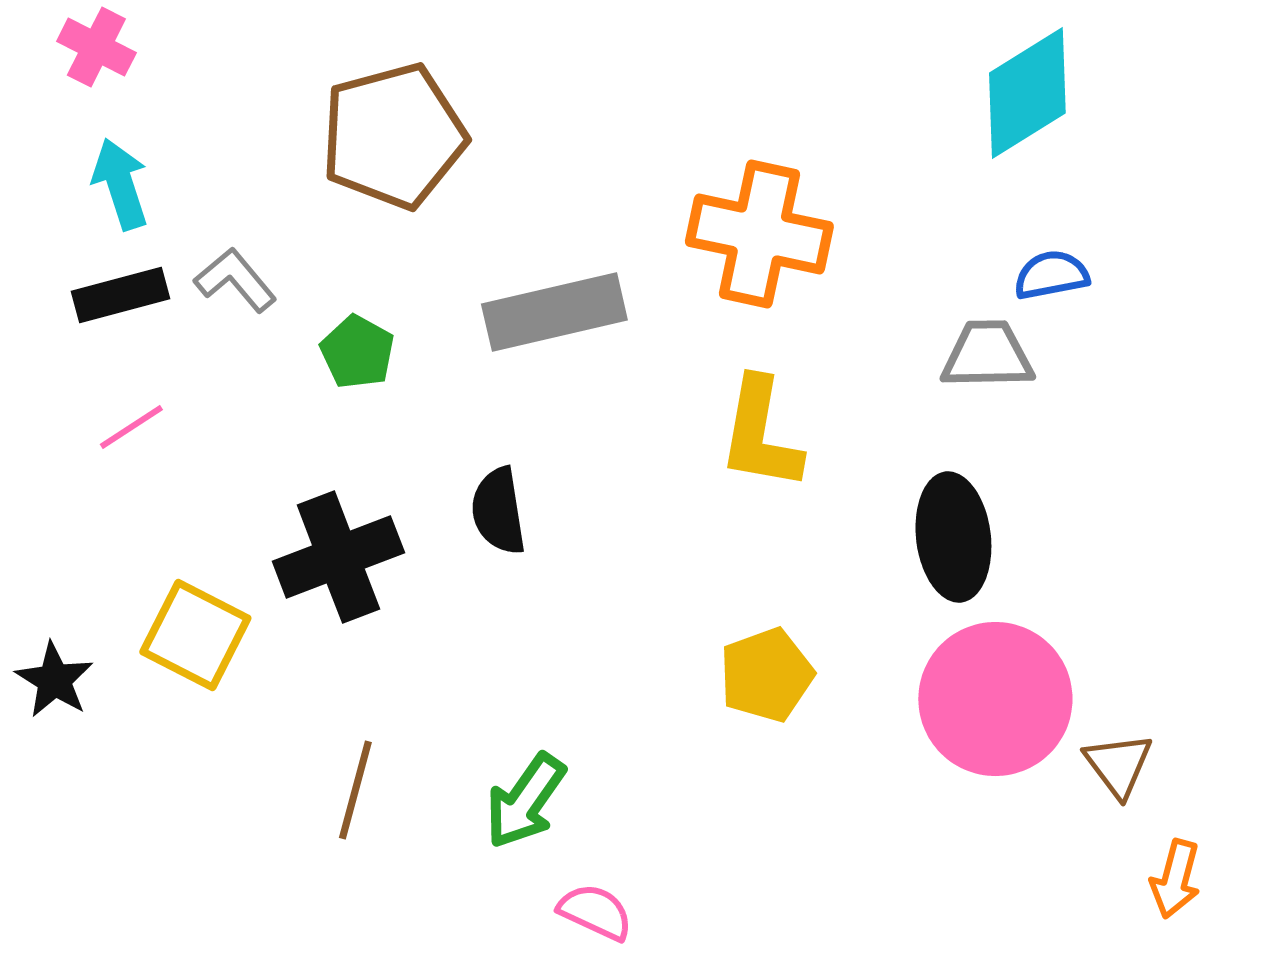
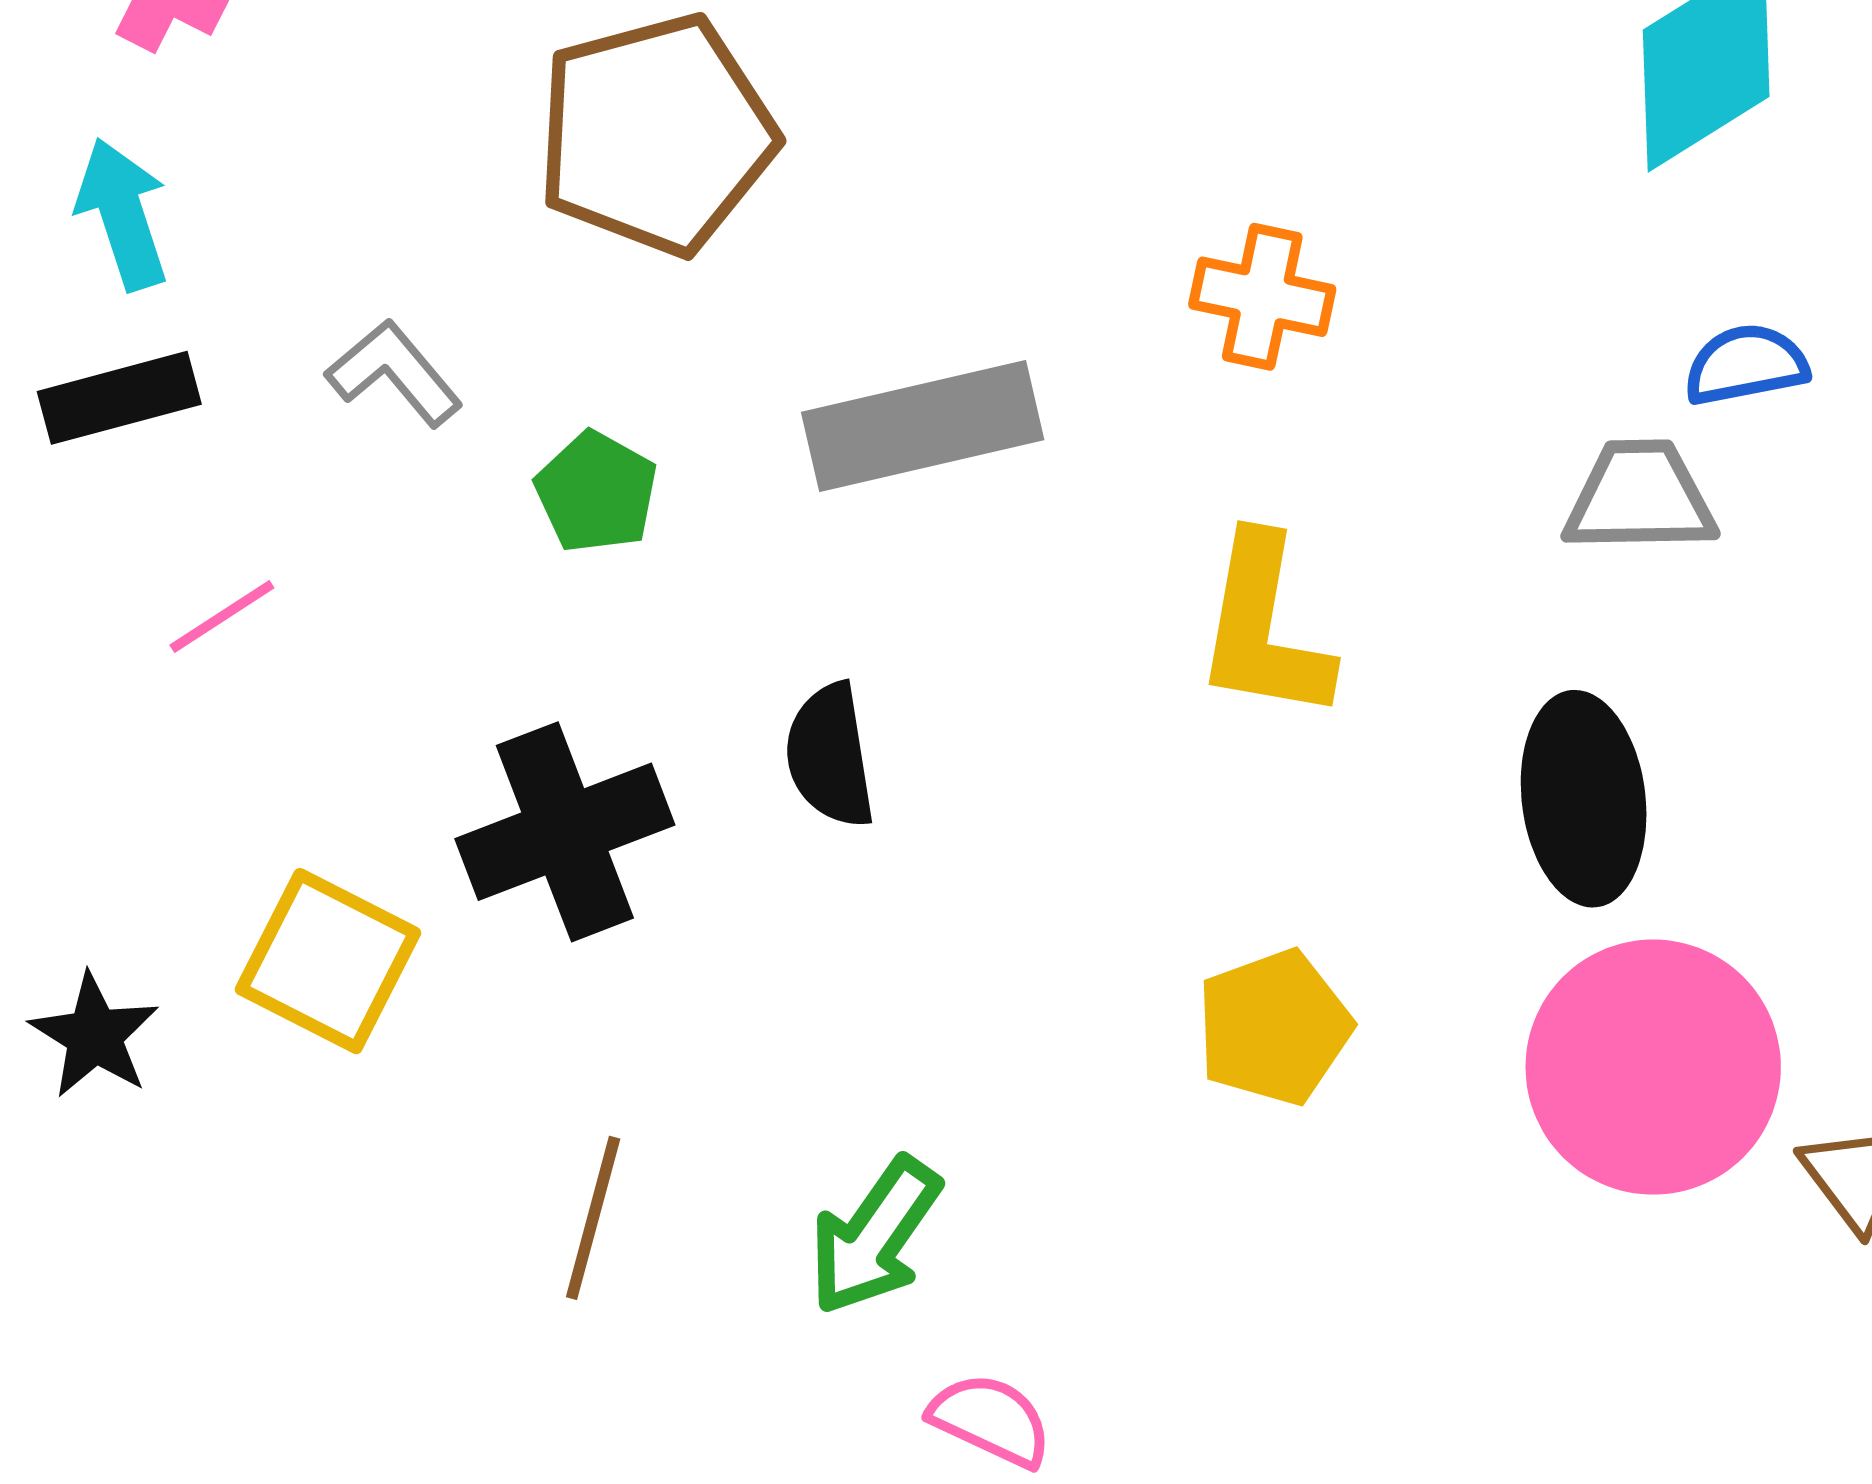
cyan arrow: (120, 184) -> (123, 214), moved
orange cross: (759, 234) -> (1262, 297), size x0.6
black rectangle: (120, 295) -> (119, 398), moved

